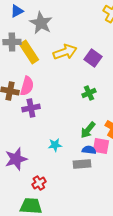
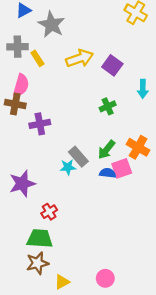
yellow rectangle: (29, 52) -> (37, 58), size x0.6
pink semicircle: (27, 86) -> (21, 85), moved
pink square: (101, 146) -> (122, 168), turned -30
gray rectangle: (82, 164) -> (78, 157), moved, turned 54

